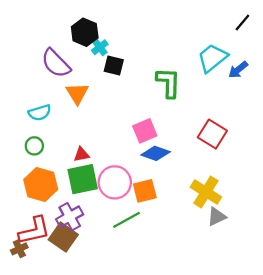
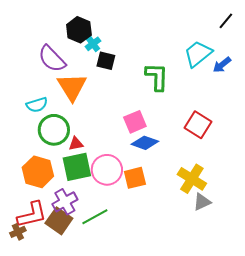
orange triangle: (77, 93) -> (72, 87), size x1.4
green circle: (34, 146) -> (54, 130), moved, size x1.8
green line: (127, 220) -> (95, 217), moved

